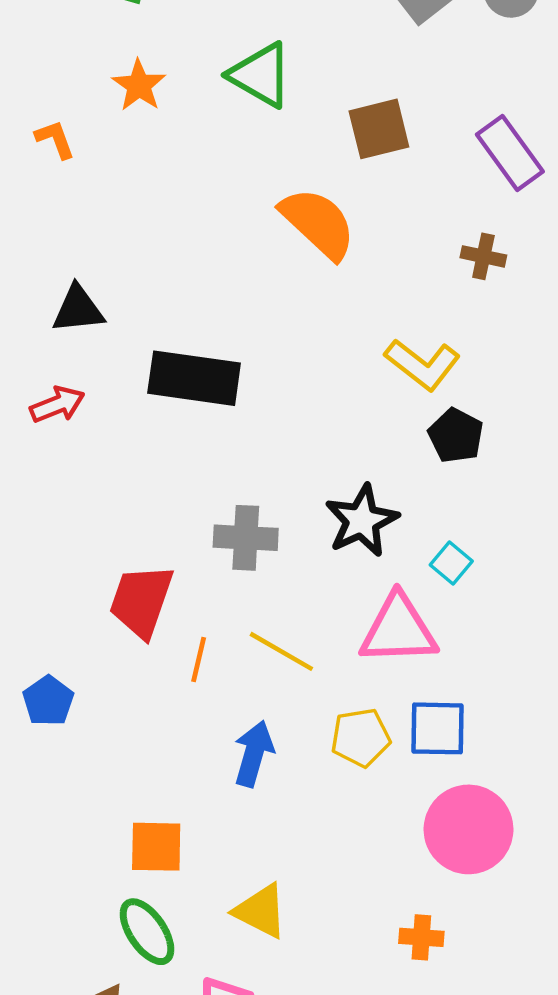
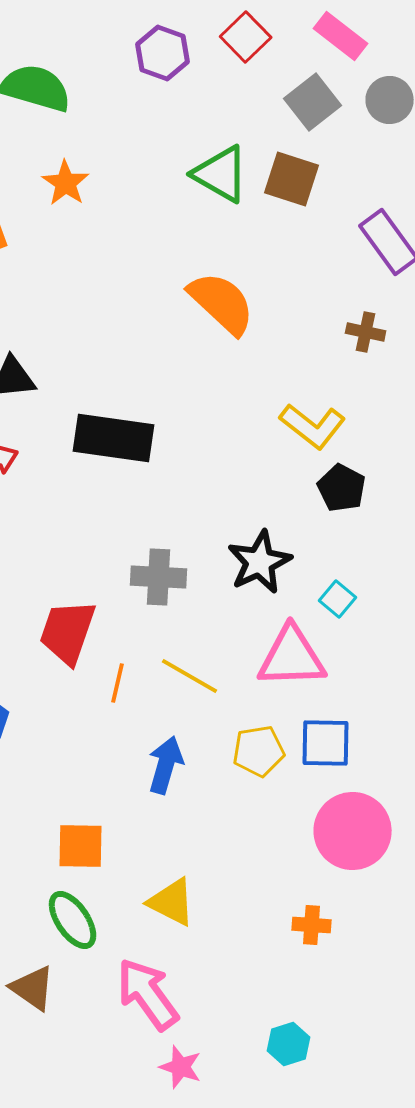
green triangle: (261, 75) -> (221, 174), moved
brown square: (379, 129) -> (292, 179), moved, turned 32

